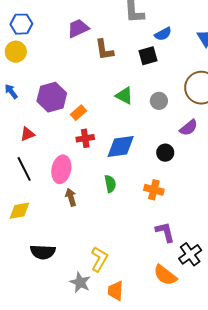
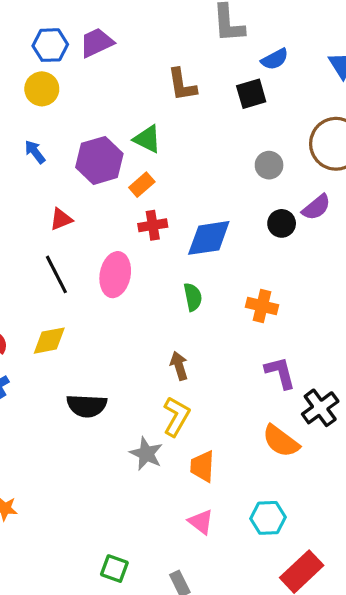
purple trapezoid: (78, 28) -> (97, 43), moved
green triangle: (124, 96) -> (147, 139), moved
black circle: (165, 153) -> (282, 223), moved
brown arrow: (71, 197) -> (179, 366), moved

